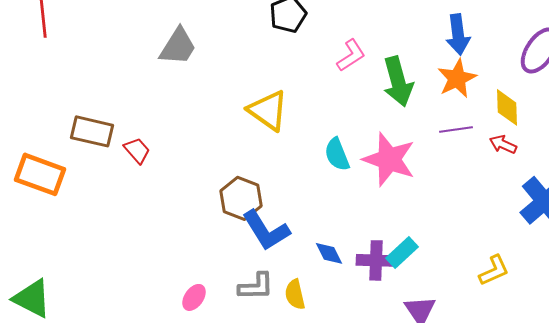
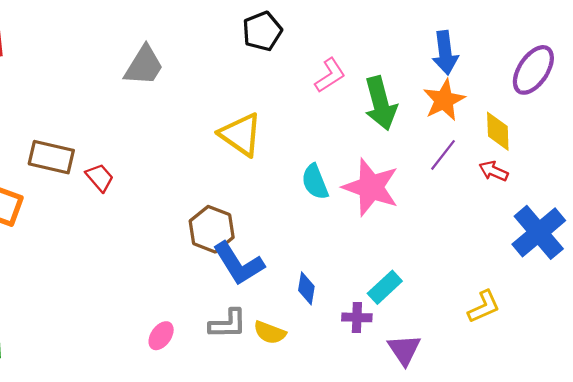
purple line: (456, 129) -> (443, 155), turned -44
blue diamond: (329, 253) -> (306, 288), turned 36
purple cross: (376, 260) -> (357, 317), moved, size x0.7
yellow semicircle: (295, 294) -> (270, 332), turned -56

